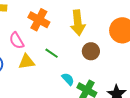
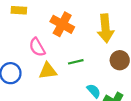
green line: (52, 53) -> (76, 62), turned -48

